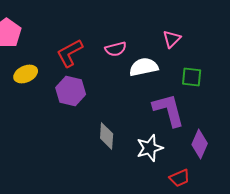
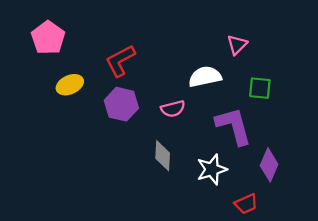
pink semicircle: (116, 49) -> (173, 109), moved

